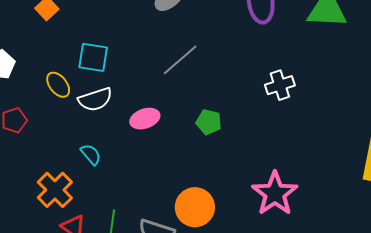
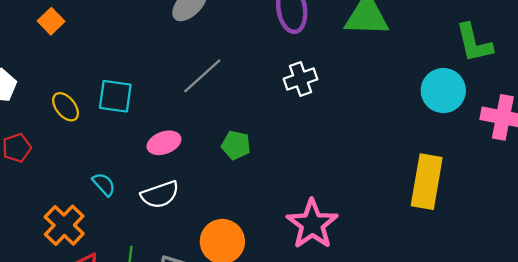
cyan square: (93, 57) -> (115, 96), moved
white cross: (280, 85) -> (301, 79), moved
white semicircle: (95, 99) -> (160, 195), moved

